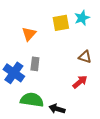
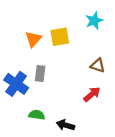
yellow square: (61, 23) -> (60, 37), moved
green semicircle: (32, 100) -> (37, 115), size x0.6

